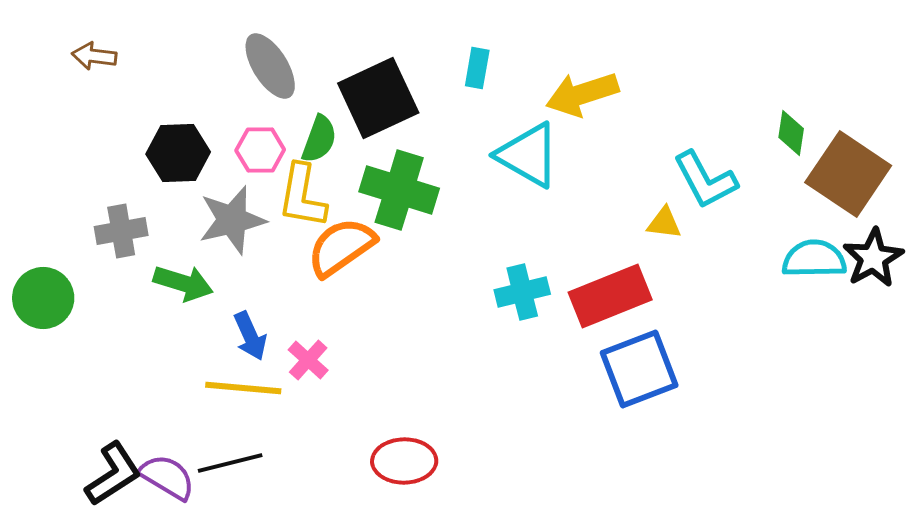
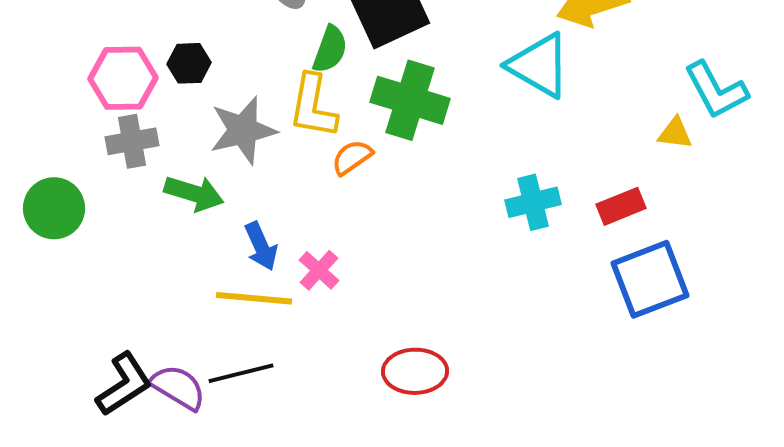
pink hexagon: (260, 150) -> (123, 78), moved, size x1.4
black hexagon: (178, 153) -> (189, 63), size x0.7
orange semicircle: (341, 247) -> (352, 157), size x0.6
red rectangle: (610, 296) -> (621, 206), size x0.6

